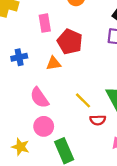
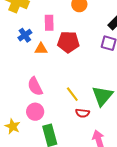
red pentagon: (70, 42) -> (68, 42), turned -30
blue cross: (19, 57) -> (25, 35), moved, turned -32
orange triangle: (54, 63) -> (41, 49), moved

